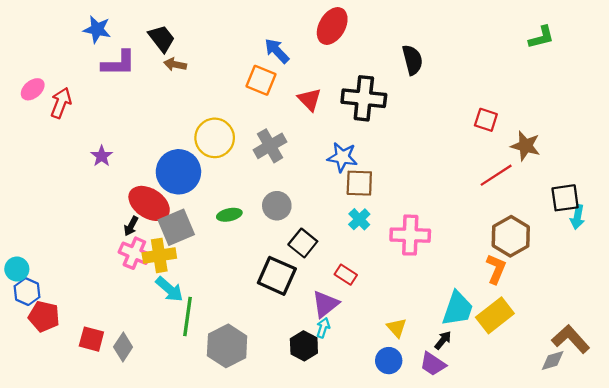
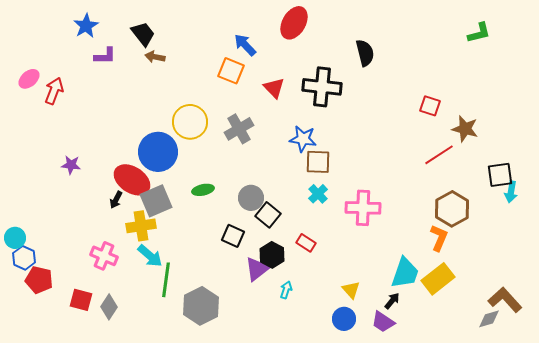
blue star: (97, 29) -> (86, 26), turned 30
purple L-shape: (119, 63) -> (105, 56), size x0.7
purple star: (102, 156) -> (71, 165), moved, turned -30
gray circle: (277, 206) -> (251, 198), moved
pink cross: (134, 253) -> (104, 256), moved
black square: (277, 276) -> (233, 236), moved, size x0.7
purple triangle: (325, 304) -> (257, 269), moved
black hexagon: (304, 346) -> (272, 255), moved

